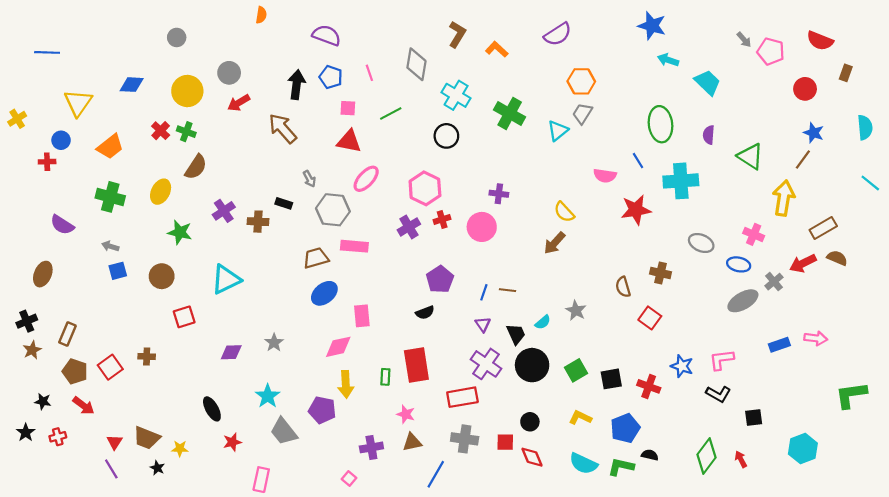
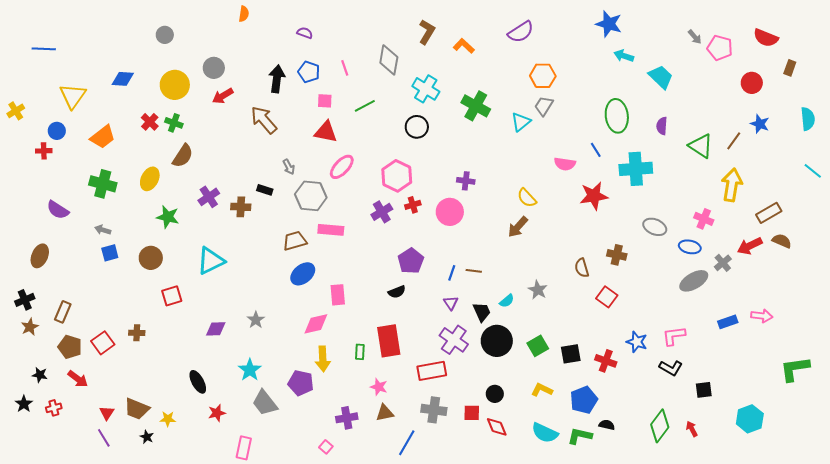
purple semicircle: (326, 35) -> (305, 33), size x0.6
brown line: (803, 160) -> (734, 141), moved

